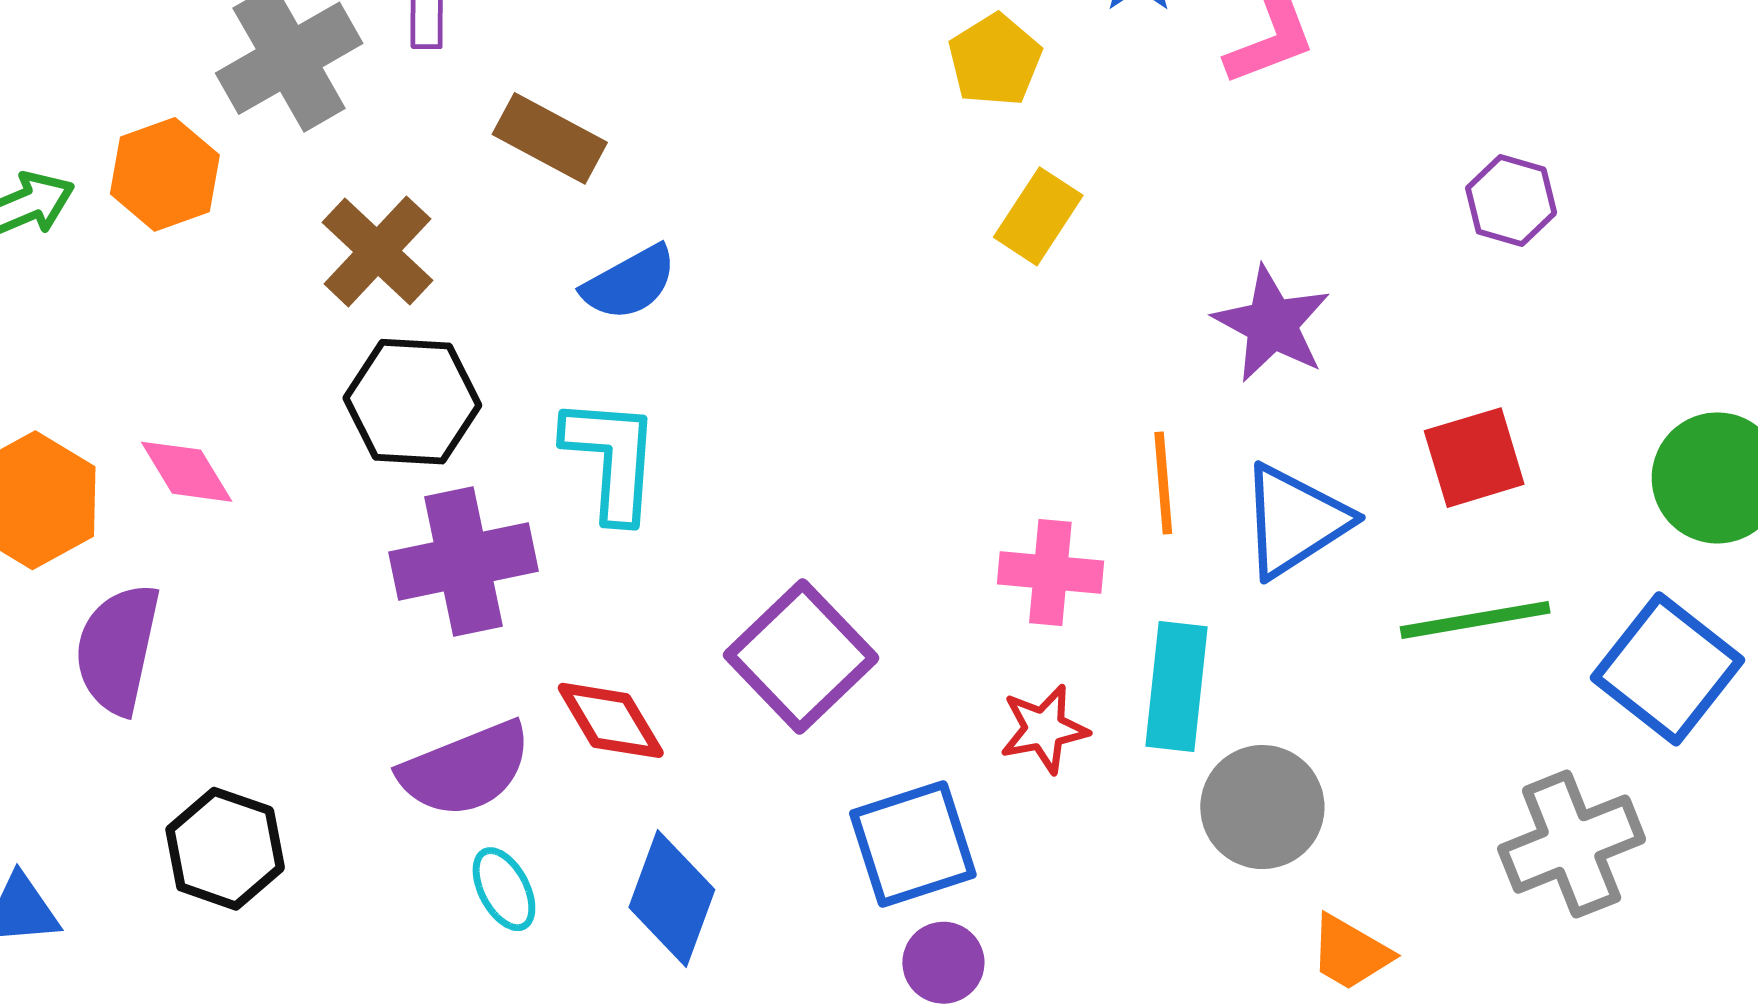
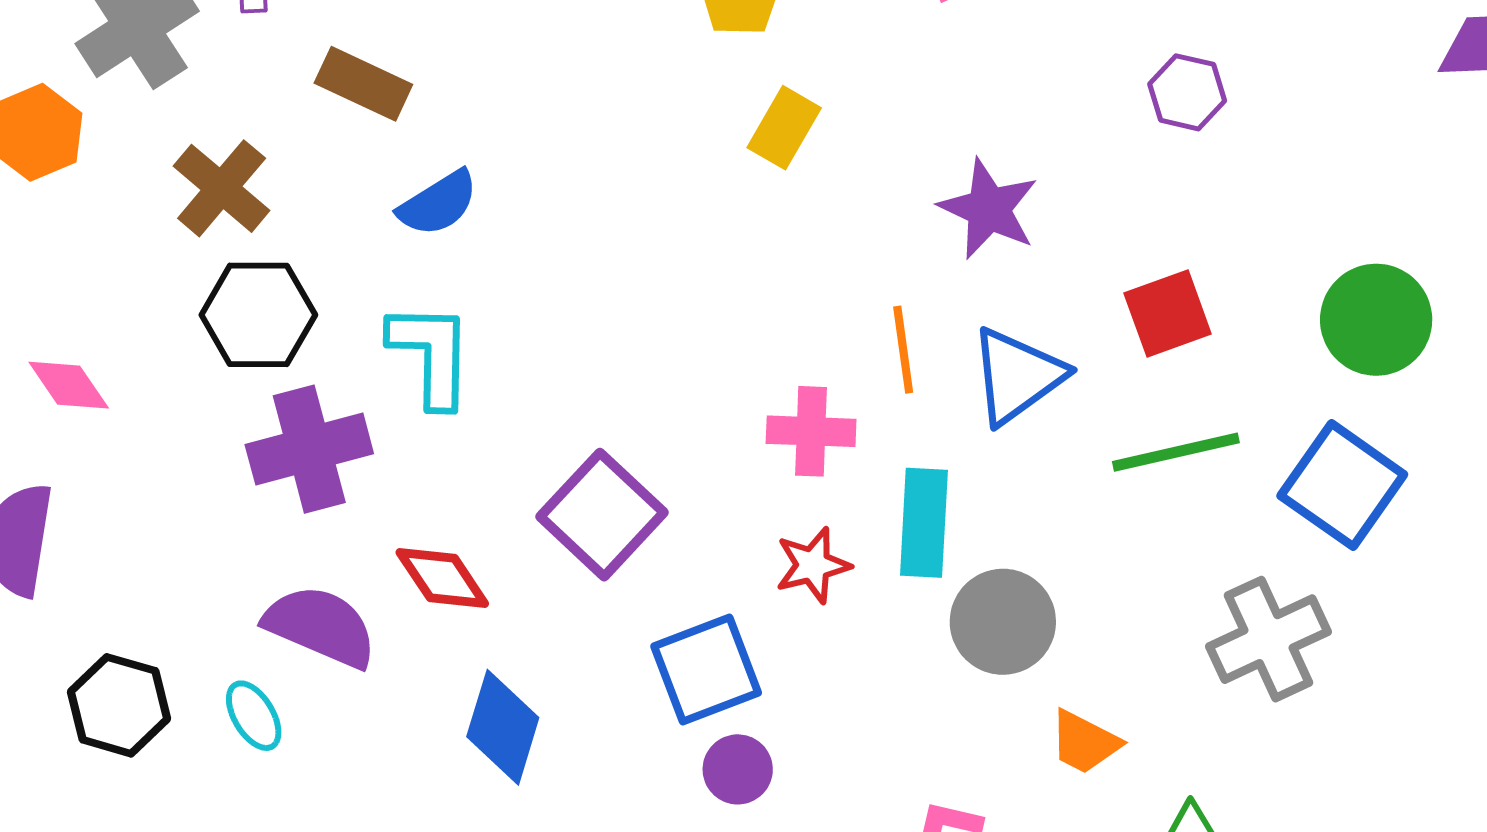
purple semicircle: (465, 769) -> (321, 626), turned -132
cyan ellipse: (504, 889) -> (254, 716), moved

